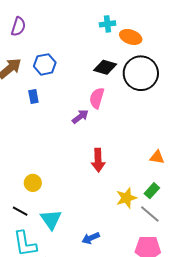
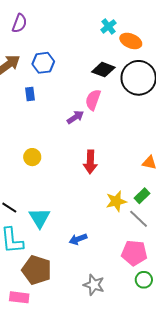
cyan cross: (107, 24) -> (109, 26), turned -35
yellow circle: (33, 183) -> (32, 157), moved

